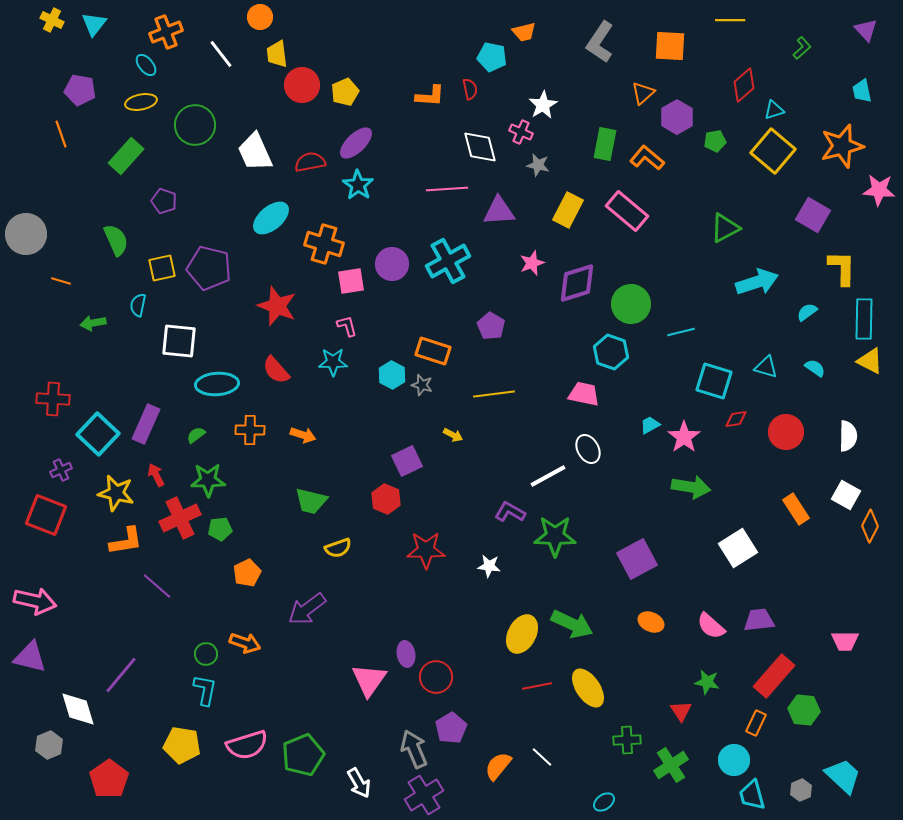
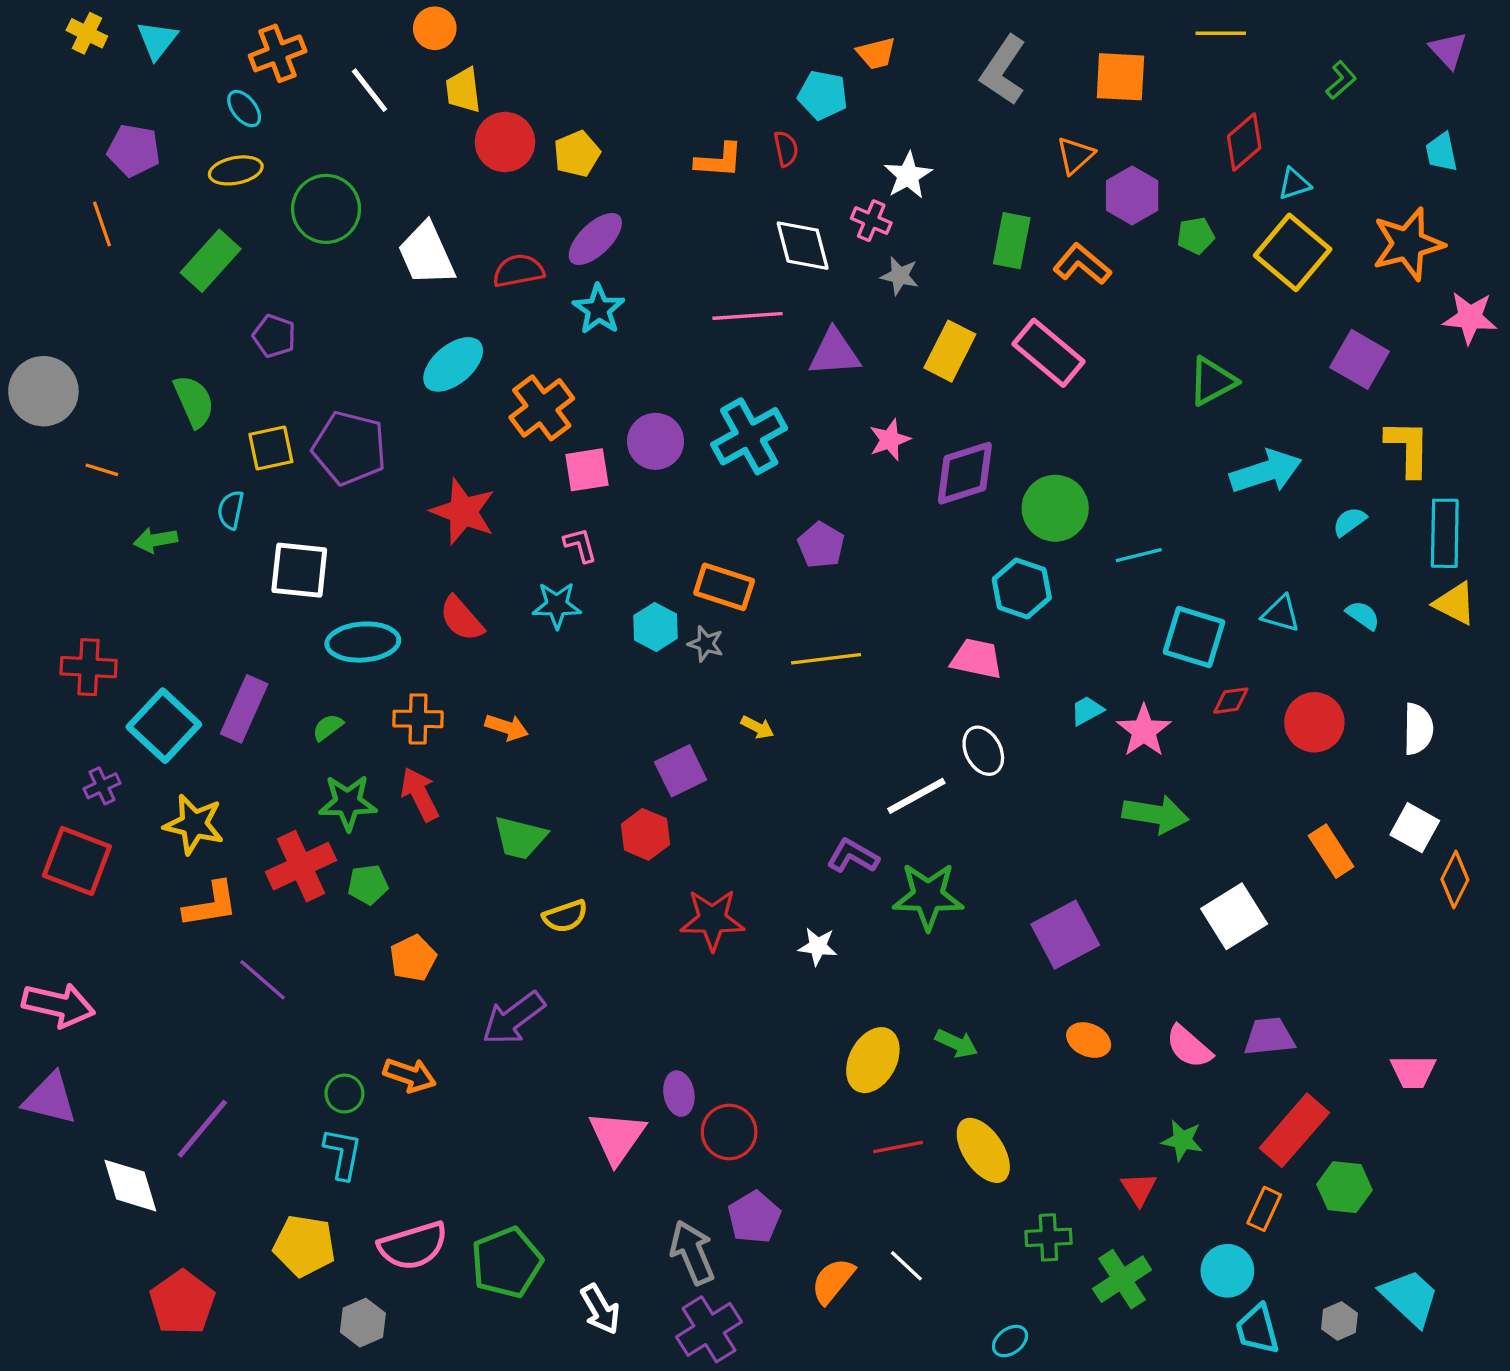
orange cross: (324, 244) -> (542, 408), turned 36
red arrow: (156, 475) -> (420, 794), moved, size x1.4
green arrow: (572, 624) -> (957, 1043), size x0.6
gray hexagon: (49, 745) -> (363, 1323), moved

